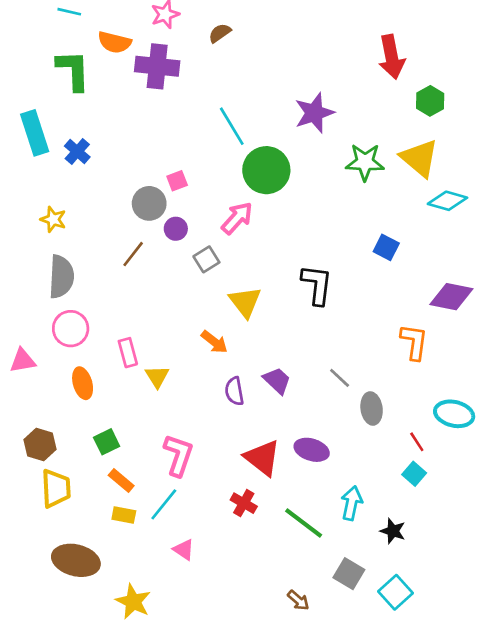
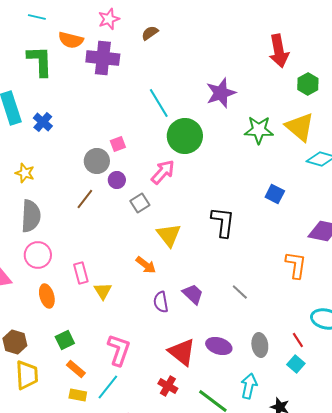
gray ellipse: (372, 409) -> (260, 345), moved

